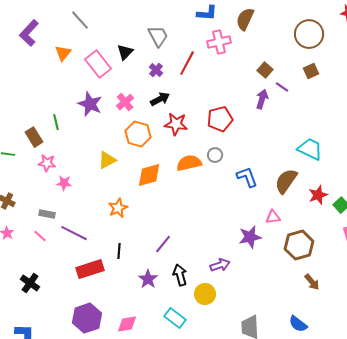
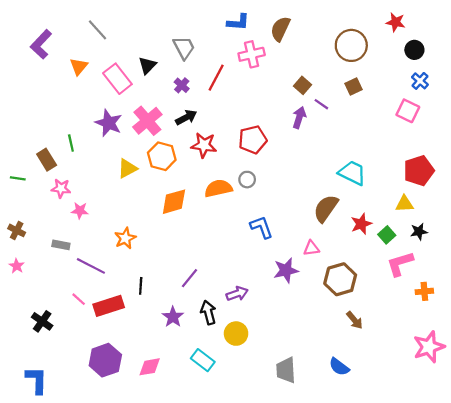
pink cross: (125, 102) -> (147, 121), size x1.5
yellow triangle: (107, 160) -> (127, 168), moved
blue L-shape: (247, 177) -> (262, 227), moved
orange star: (118, 208) -> (125, 238), moved
pink line: (40, 236) -> (79, 299), moved
purple arrow: (220, 265) -> (237, 294), moved

